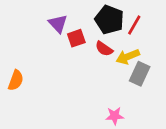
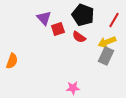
red line: (134, 25) -> (114, 20), moved
yellow arrow: (128, 57) -> (107, 42), moved
pink star: (115, 116) -> (73, 88), moved

